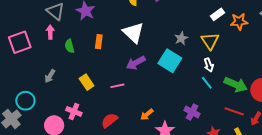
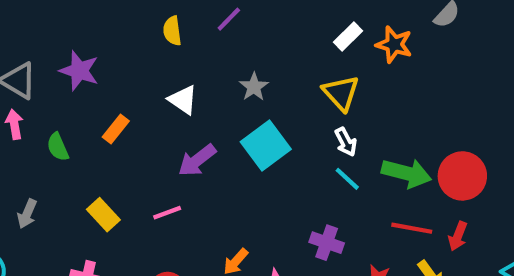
orange star: (239, 22) -> (394, 44), turned 30
white triangle: (133, 33) -> (183, 100), size x0.7
gray star: (181, 38) -> (254, 87), moved
orange rectangle: (99, 42) -> (116, 129), turned 40
cyan square: (170, 61) -> (266, 145), turned 30

